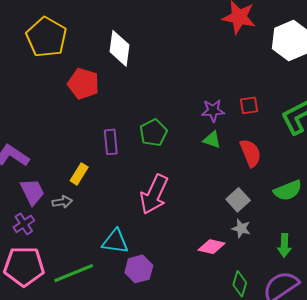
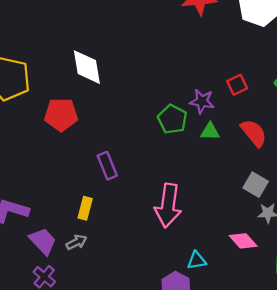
purple star: (213, 111) -> (202, 101), turned 30
green pentagon: (153, 133) -> (172, 119), moved
cyan triangle: (115, 241) -> (197, 260), moved, size x0.7
pink diamond: (211, 247) -> (243, 241), turned 52

